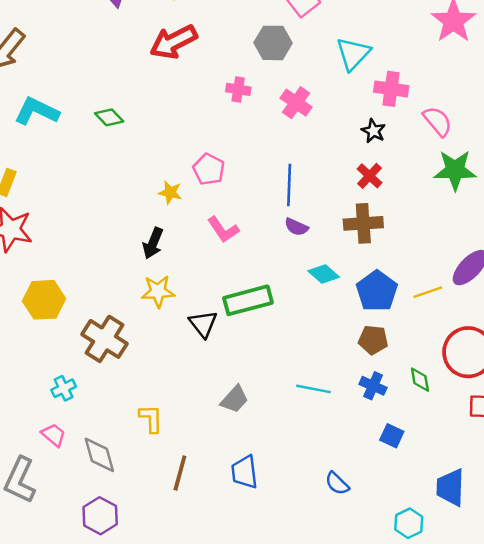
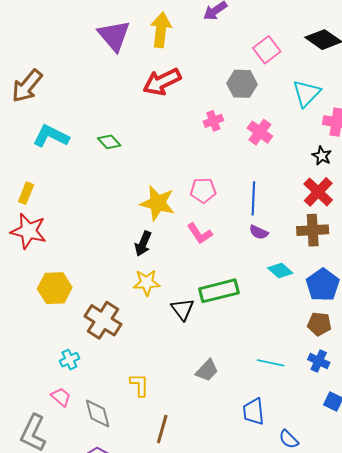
pink cross: (238, 89) -> (213, 121), turned -30
pink pentagon: (209, 169) -> (203, 190), moved, turned -30
red cross: (370, 176) -> (318, 192), size x1.4
yellow star: (170, 193) -> (158, 203), size x1.8
blue trapezoid: (245, 472) -> (254, 412), moved

